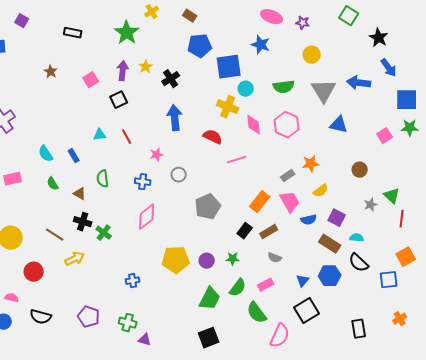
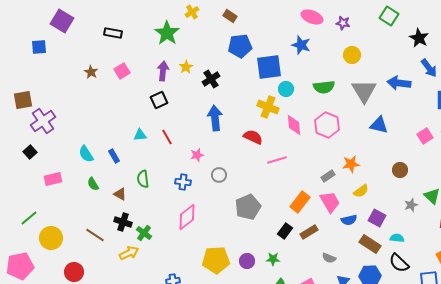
purple square: (22, 21) -> (62, 21), size x1.6
pink square: (91, 80) -> (122, 71), moved
gray semicircle: (275, 258) -> (329, 258), moved
yellow arrow: (75, 259) -> (129, 253), moved

